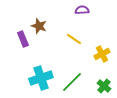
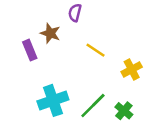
purple semicircle: (82, 10) -> (75, 13), moved, turned -72
green cross: (104, 86) -> (124, 111), moved

